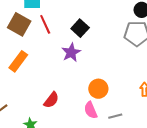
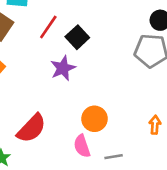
red line: (45, 24) -> (48, 27), moved, turned 54
red semicircle: (51, 100) -> (32, 128), size x1.4

